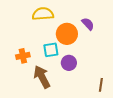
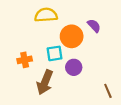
brown arrow: (42, 77) -> (45, 82), turned -130
brown line: (101, 85) -> (108, 91), turned -32

